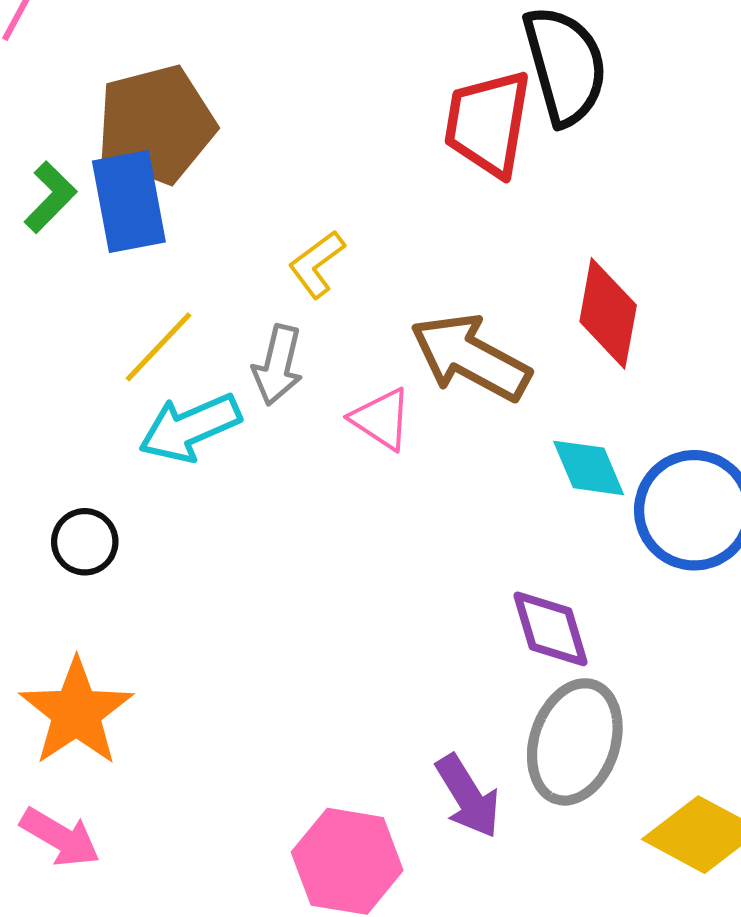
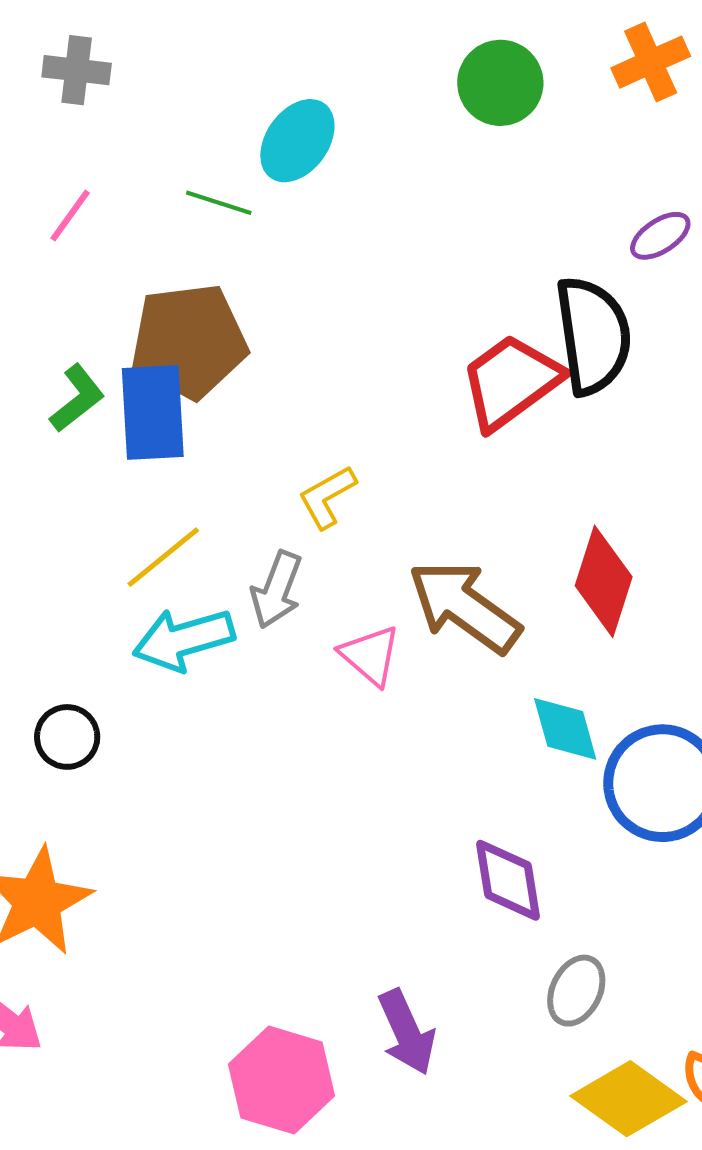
red trapezoid: (488, 123) -> (511, 382), turned 37
gray ellipse: (575, 742) -> (576, 991), moved, size x0.6

